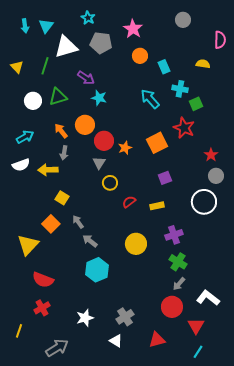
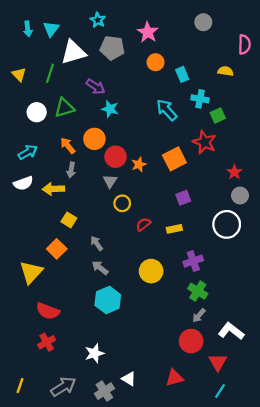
gray arrow: (78, 222) -> (97, 243), moved
gray cross: (125, 317) -> (104, 391), moved
yellow line: (19, 331) -> (20, 386), moved

